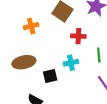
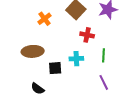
orange cross: (31, 26) -> (44, 19), turned -32

